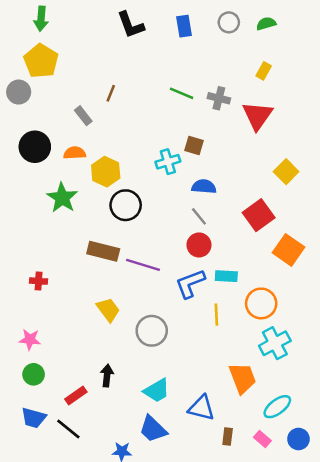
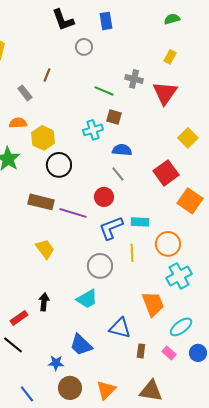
gray circle: (229, 22) -> (84, 47), moved
green line: (182, 93) -> (104, 91), moved
red circle: (199, 245) -> (104, 197), moved
gray circle: (152, 331) -> (100, 266), moved
cyan trapezoid: (157, 390) -> (87, 299), moved

